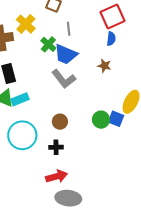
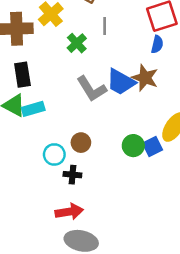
blue trapezoid: (66, 54) -> (121, 82), moved
brown star: (104, 66) -> (145, 78), size x1.5
blue square: (116, 119) -> (152, 147), turned 35
cyan circle: (22, 135) -> (54, 154), moved, size x0.6

